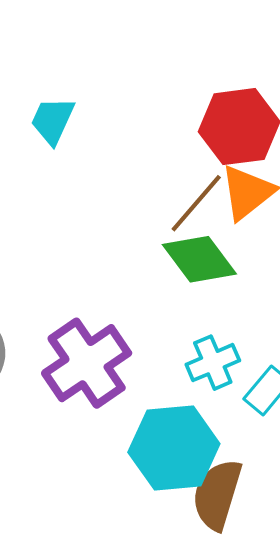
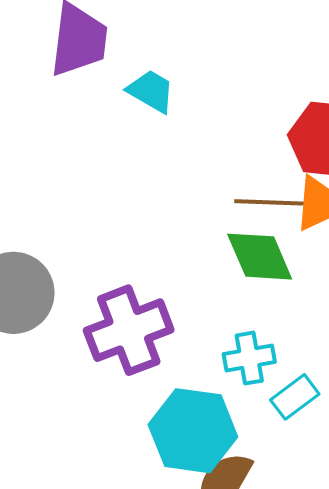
cyan trapezoid: (53, 120) -> (151, 91), turned 82
brown line: (196, 203) -> (269, 202), turned 38

